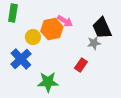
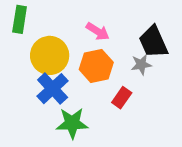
orange hexagon: (52, 29) -> (96, 66), moved
yellow circle: (33, 37) -> (50, 55), size x1.6
blue cross: (21, 59) -> (53, 89), moved

